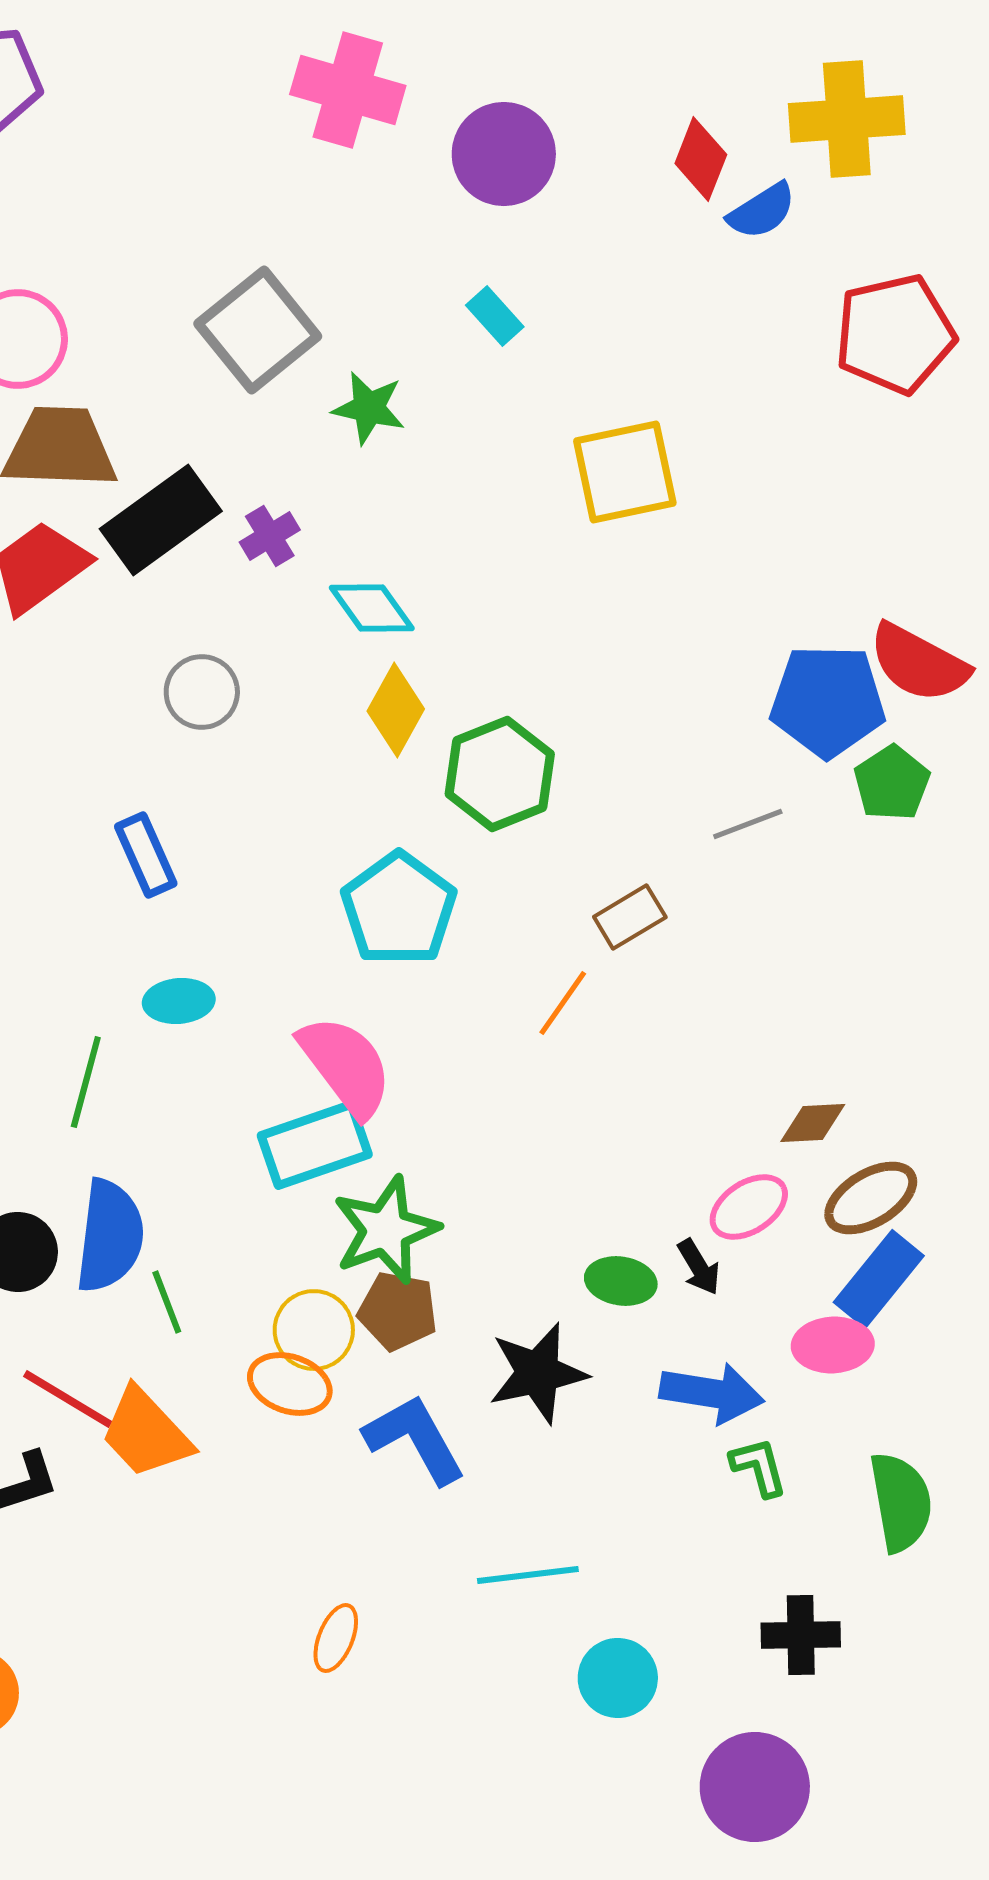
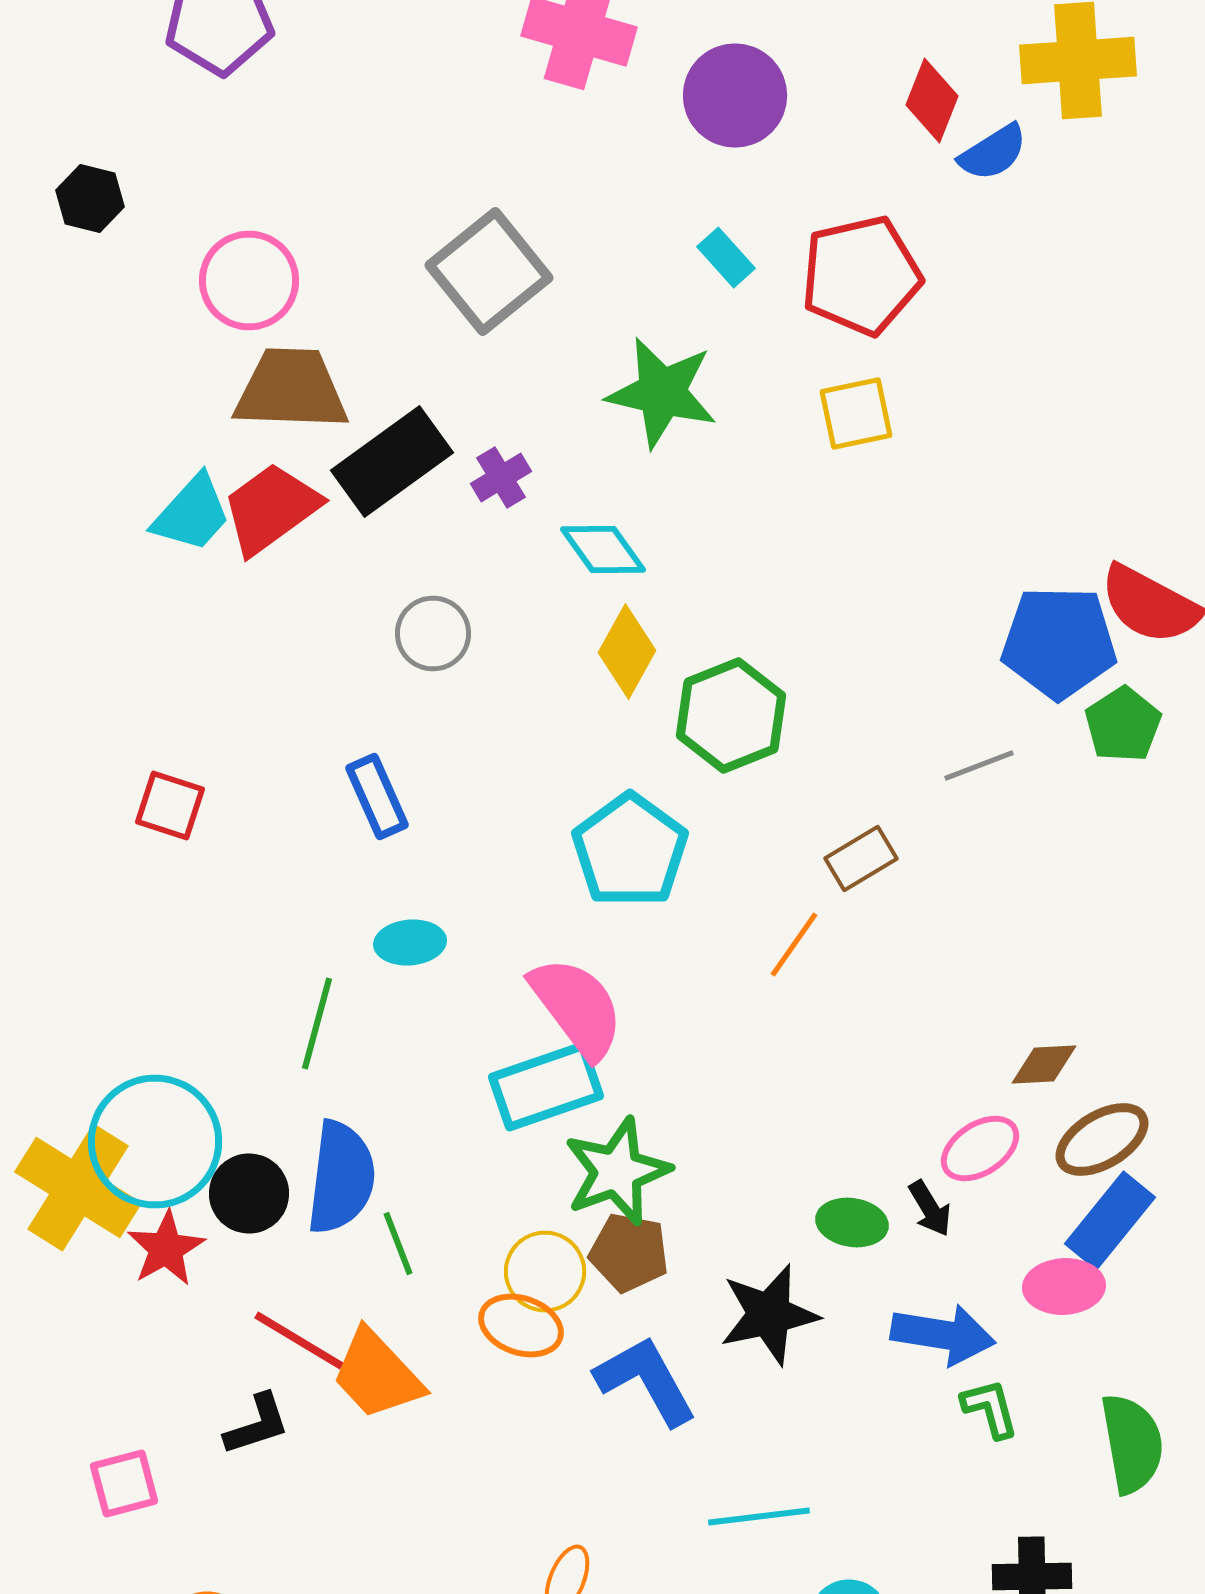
red pentagon: (895, 334) -> (861, 276), moved
green star: (369, 408) -> (662, 392), moved, size x1.5
yellow square: (625, 472) -> (856, 414), size x0.7

